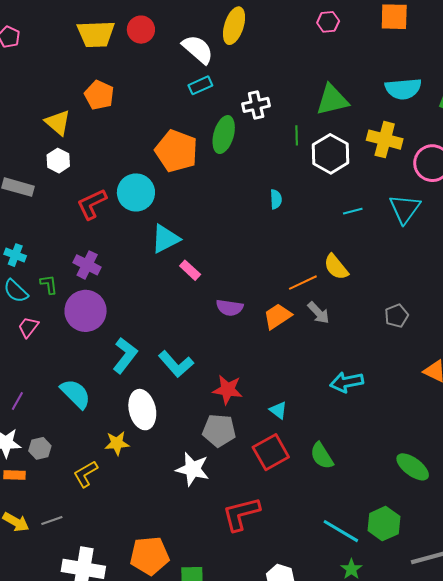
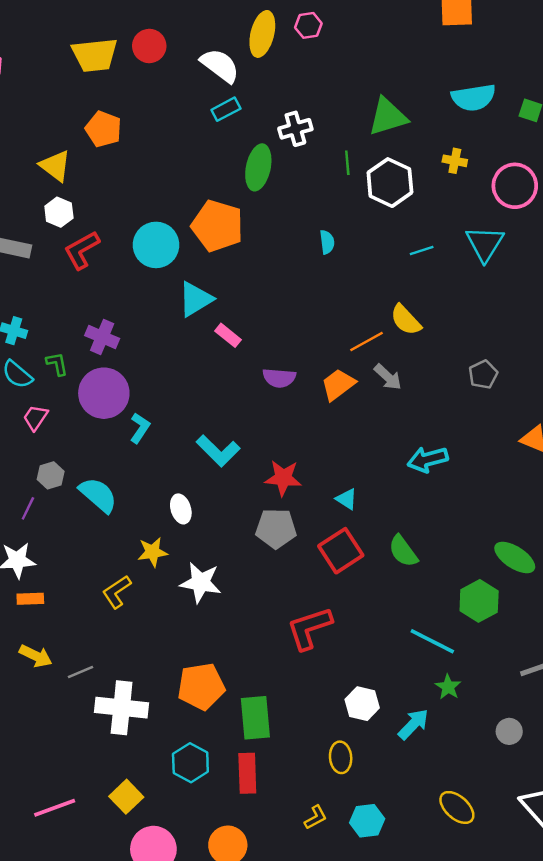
pink hexagon: (328, 22) -> (308, 25), moved
yellow cross: (385, 140) -> (455, 161), size x0.6
orange pentagon: (176, 151) -> (217, 226), moved
red L-shape: (92, 204) -> (82, 250), moved
cyan L-shape: (125, 355) -> (140, 428), moved, size x0.7
white ellipse: (142, 410) -> (181, 509), size x0.6
gray hexagon: (40, 448) -> (51, 475), moved
white star: (193, 469) -> (201, 582), moved
gray line: (52, 520) -> (81, 672), moved
green hexagon: (384, 524) -> (479, 601), moved

